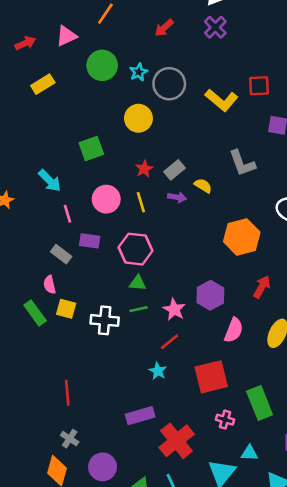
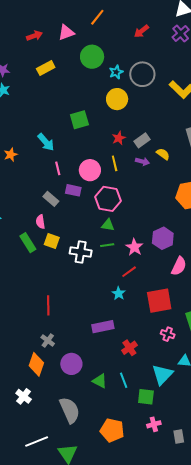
cyan star: (139, 72) -> (116, 72), moved
pink circle: (106, 199) -> (90, 170), moved
red cross: (177, 441) -> (129, 348), size x0.6

